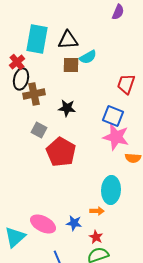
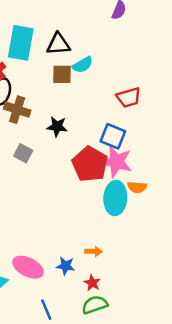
red trapezoid: (126, 84) -> (129, 97), turned -125
brown cross: (34, 94) -> (17, 110), turned 30
red pentagon: (61, 152) -> (90, 164), moved
cyan ellipse: (111, 190) -> (115, 198), moved

